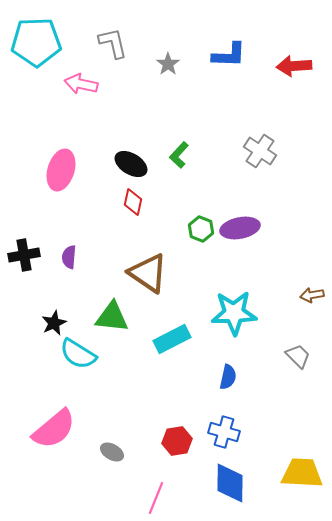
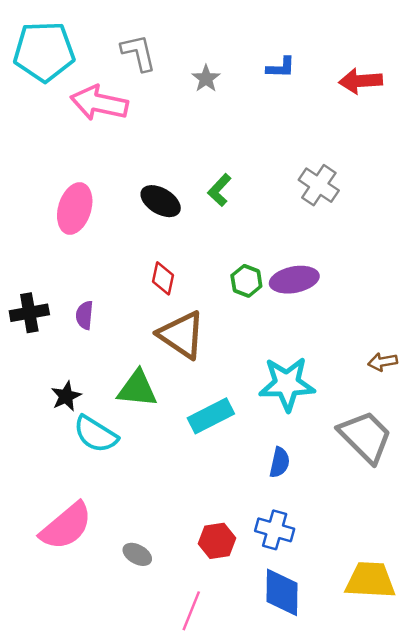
blue L-shape: (229, 55) -> (281, 67), size x0.7
pink arrow: (81, 84) -> (99, 103), size x1.4
red diamond: (133, 202) -> (163, 278), moved
gray trapezoid: (298, 356) -> (365, 437), size x1.8

